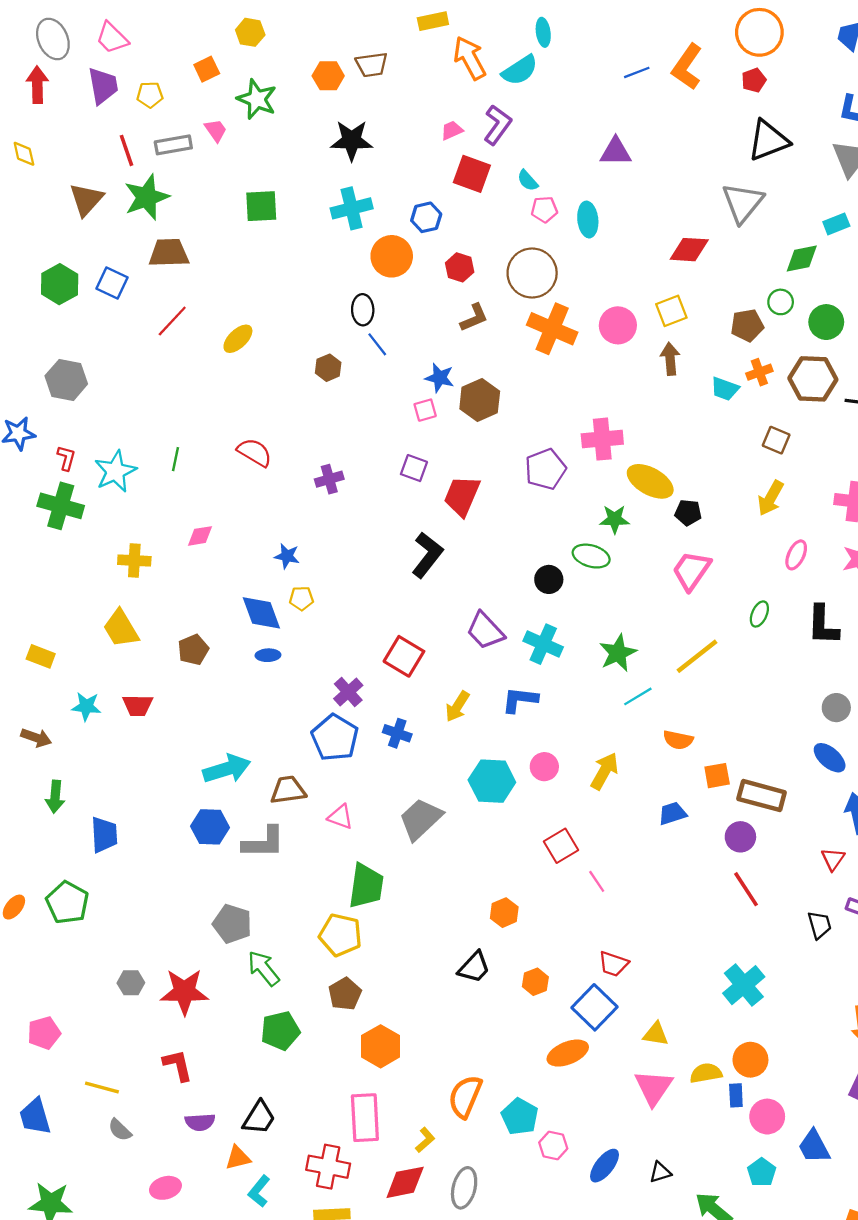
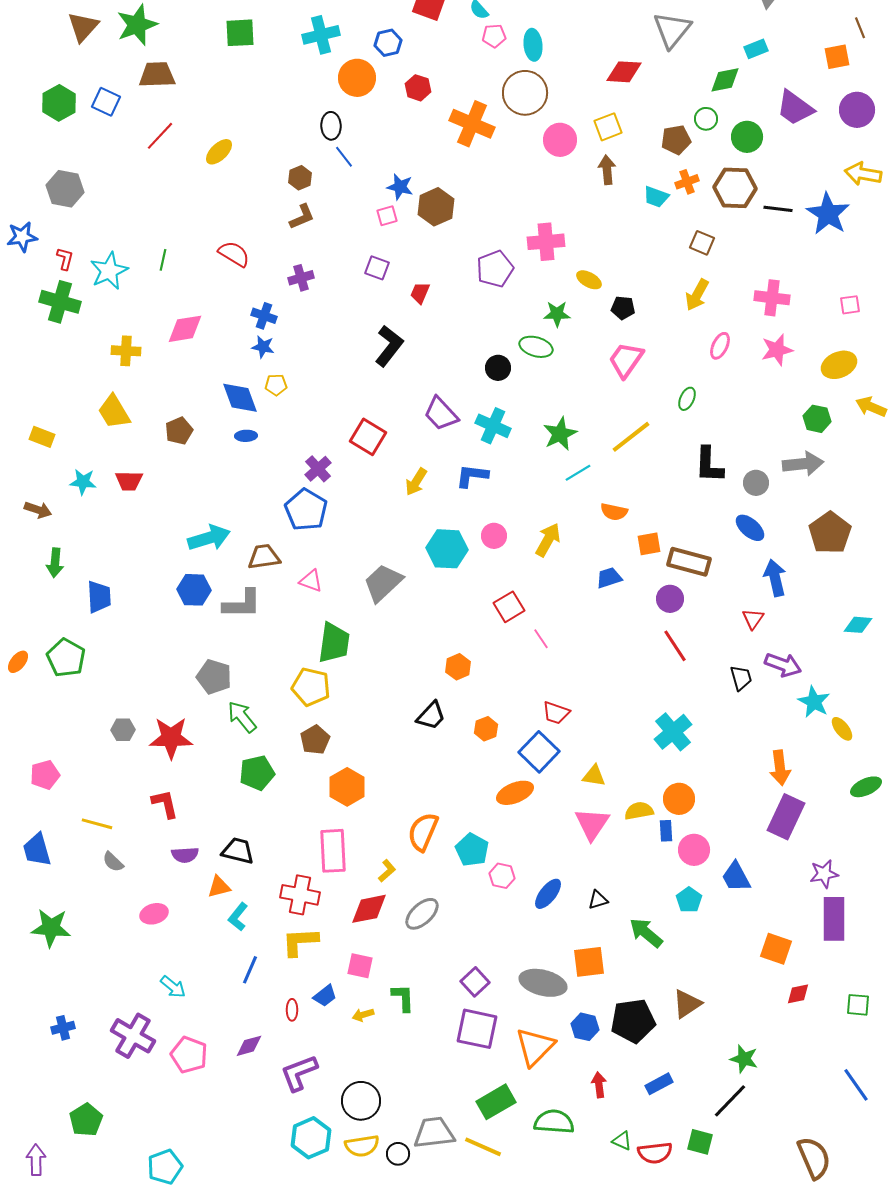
brown circle: (532, 273) -> (525, 93), moved
brown L-shape: (474, 318) -> (302, 217), moved
orange cross: (552, 329) -> (472, 124), moved
yellow ellipse: (650, 481) -> (589, 280), size x0.6
red trapezoid: (462, 496) -> (420, 293), size x0.6
pink diamond: (200, 536) -> (185, 329), size x1.5
black L-shape: (823, 625) -> (709, 465), moved
blue cross: (397, 733) -> (264, 316), moved
black trapezoid: (259, 1118) -> (238, 851), turned -108
gray ellipse: (464, 1188) -> (422, 914), turned 33

